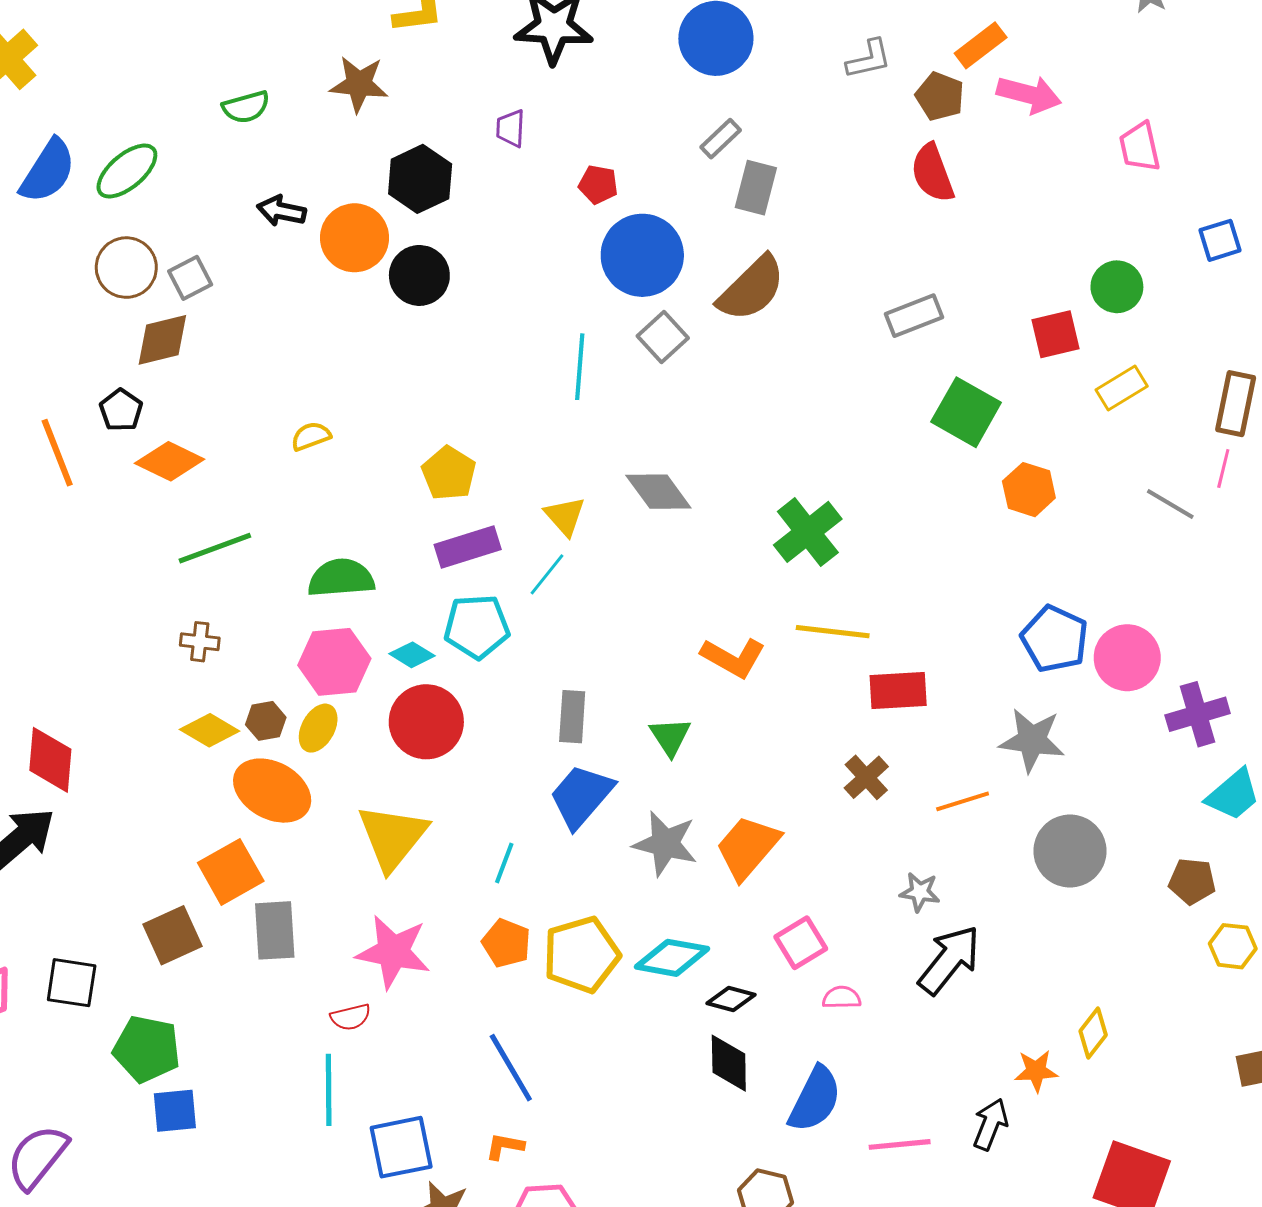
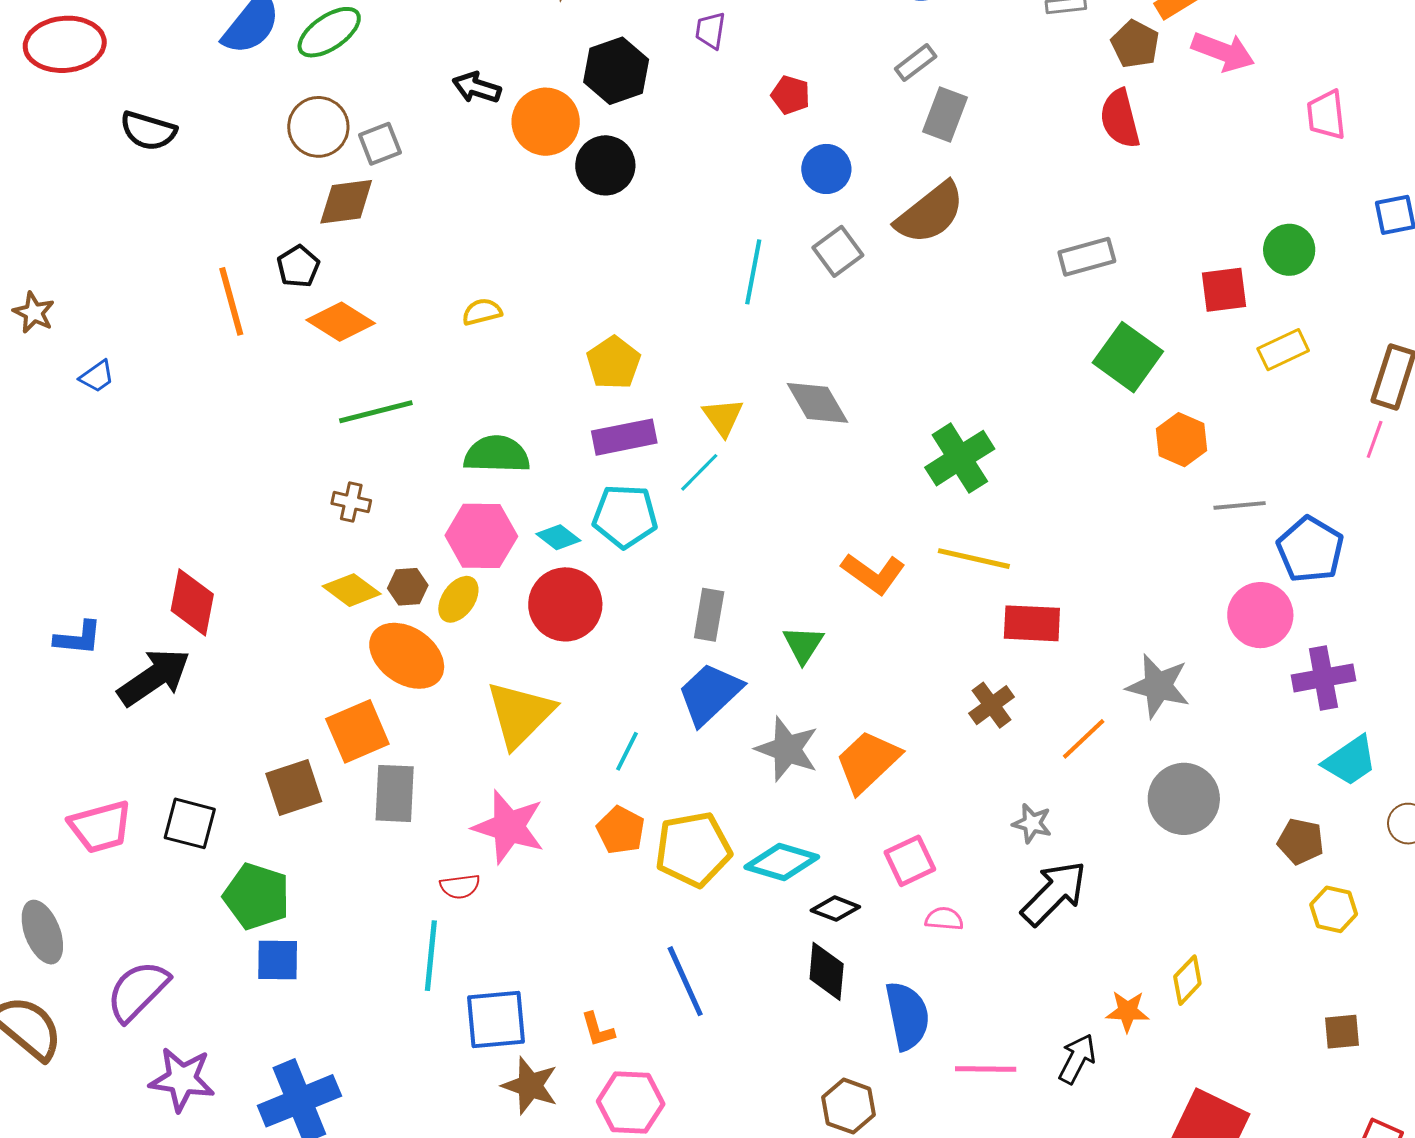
blue circle: (642, 255) -> (826, 169), size x0.6
gray line: (1170, 504) -> (1240, 505), moved, turned -42
blue pentagon: (1055, 639) -> (1310, 550), moved
orange line: (963, 801) -> (1084, 739), turned -32
blue line: (511, 1068) -> (685, 981), moved
blue semicircle: (815, 1099) -> (907, 1016), turned -44
orange L-shape: (505, 1146) -> (598, 1030), turned -123

